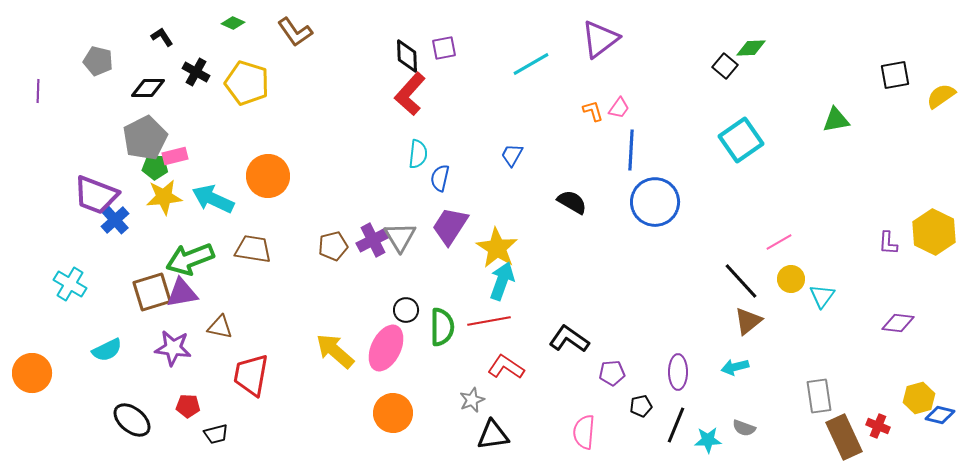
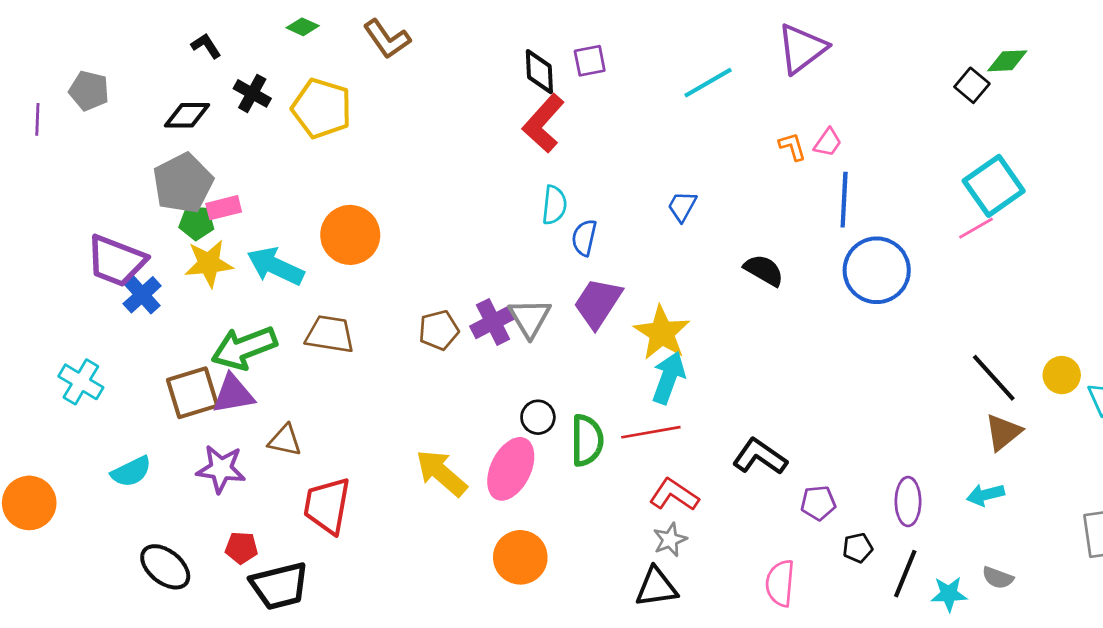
gray pentagon: (98, 61) -> (89, 91), moved
pink line: (779, 242) -> (976, 228), moved
gray star: (472, 400) -> (670, 540), moved
black trapezoid: (216, 434) -> (279, 586), size x1.8

